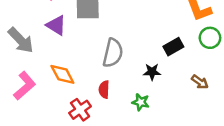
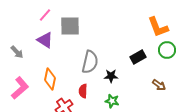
gray arrow: (21, 40) -> (17, 52), size x0.6
black star: (152, 72) -> (111, 76), moved
orange diamond: (62, 74) -> (50, 79), turned 40

